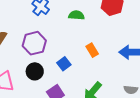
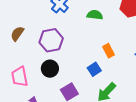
blue square: (64, 64) -> (94, 69), moved

